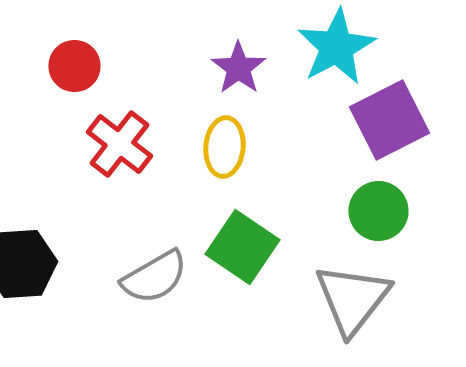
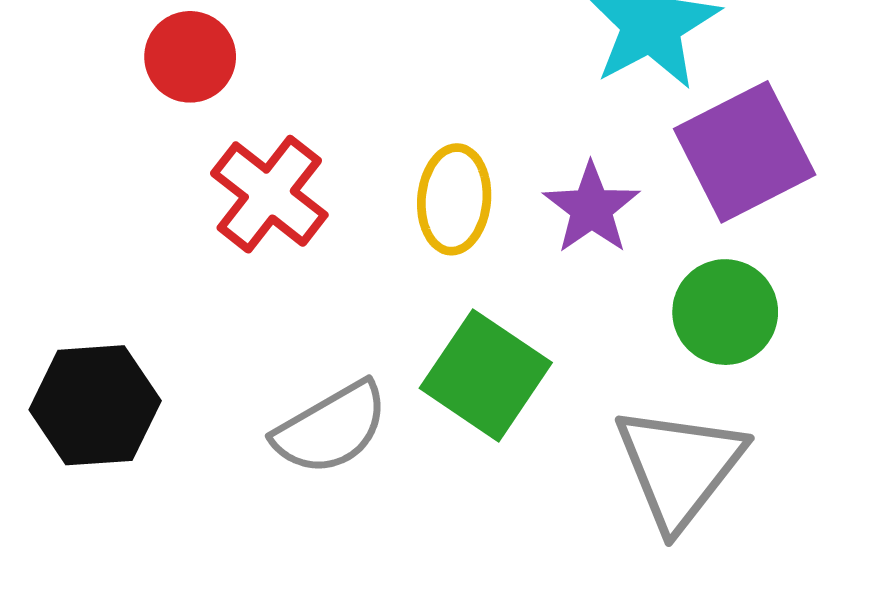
purple star: (238, 68) -> (591, 208), moved

